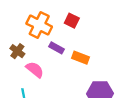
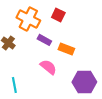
pink semicircle: (35, 70) -> (48, 67), moved

